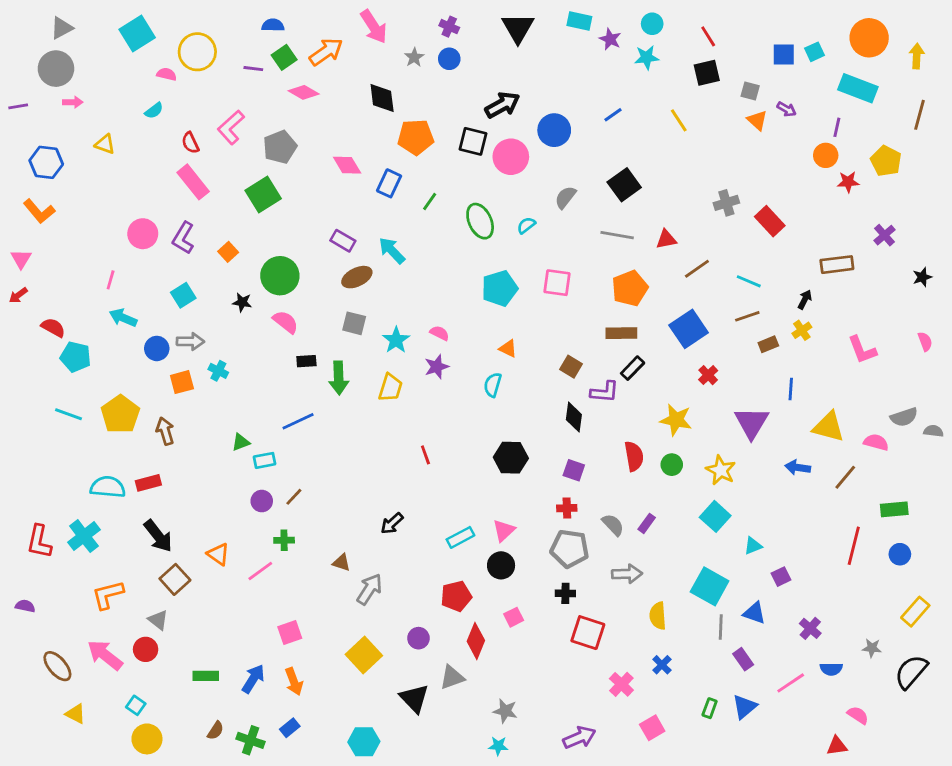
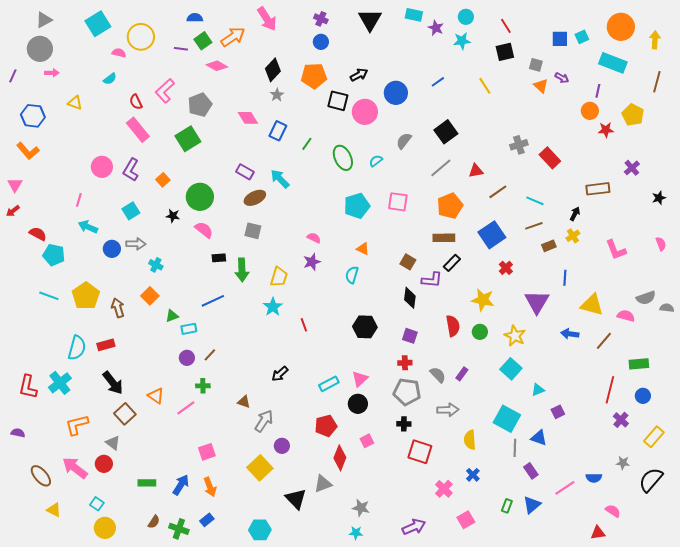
gray star: (414, 57) -> (277, 95), moved
black diamond: (382, 98) -> (273, 70), turned 50
black arrow: (502, 105) -> (359, 75), size x0.7
purple line: (18, 106) -> (13, 76), turned -56
orange pentagon: (416, 137) -> (314, 76), moved
gray line: (617, 235) -> (441, 168), turned -50
cyan star: (396, 340) -> (273, 307), moved
orange square: (182, 382) -> (150, 296), moved, turned -30
cyan semicircle: (108, 487) -> (77, 348), turned 100
purple cross: (810, 628) -> (621, 420), moved
purple circle: (418, 638) -> (282, 446), moved

